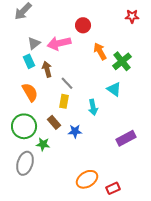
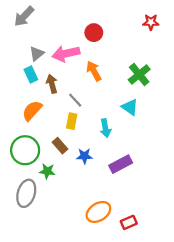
orange arrow: (100, 51) -> (94, 71), moved
orange semicircle: (30, 92) -> (32, 111), turned -108
purple rectangle: (126, 138) -> (121, 164), moved

